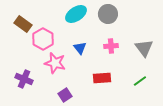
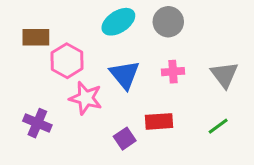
brown rectangle: (23, 24) -> (36, 37), turned -36
blue triangle: (80, 48) -> (125, 75), size x1.5
purple square: (65, 95) -> (125, 139), moved

